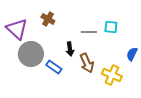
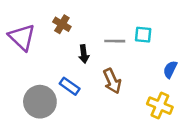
black arrow: (70, 49) -> (84, 54), moved
gray circle: (31, 54) -> (40, 102), moved
yellow cross: (112, 75) -> (160, 106), moved

